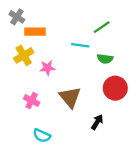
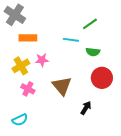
gray cross: (17, 17) -> (15, 15), size x1.5
orange rectangle: (35, 32) -> (28, 38), moved
yellow cross: (24, 55) -> (21, 66), moved
cyan semicircle: (42, 136) -> (20, 120), moved, turned -49

